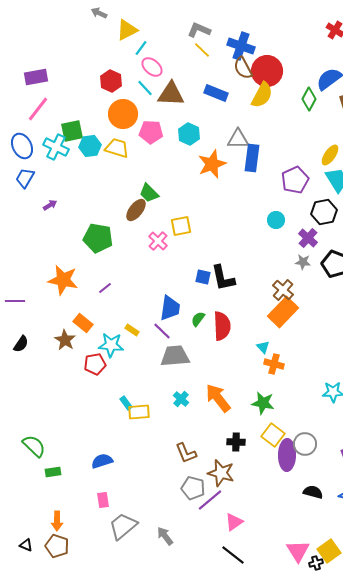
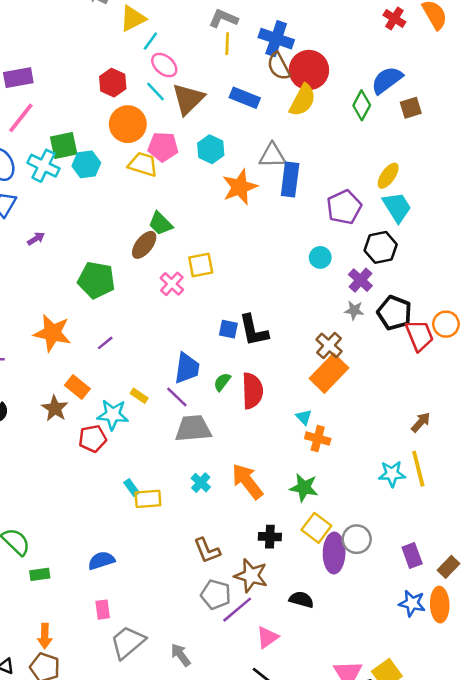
yellow line: (202, 50) -> (227, 44), turned 48
brown triangle: (171, 94) -> (188, 99), turned -48
yellow trapezoid: (117, 148) -> (143, 164), moved
black semicircle: (313, 492) -> (301, 600), moved

